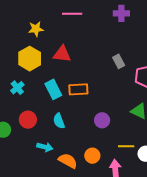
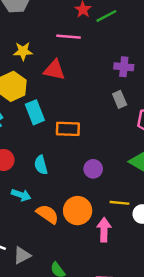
purple cross: (121, 13) -> (124, 67), moved
red triangle: (62, 54) -> (54, 70), moved
cyan rectangle: (53, 89) -> (35, 112), moved
orange circle: (92, 156) -> (78, 211), size x1.5

